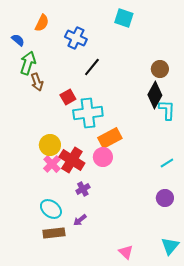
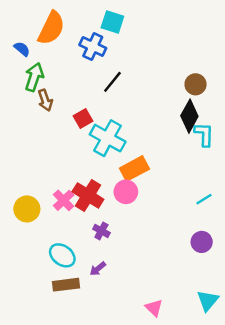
cyan square: (124, 18) -> (112, 22), moved
orange semicircle: (42, 23) -> (51, 28), size x1.6
cyan cross: (88, 113) -> (108, 138), turned 36
yellow circle: (50, 145) -> (27, 209), moved
purple cross: (83, 189) -> (101, 231), turned -32

